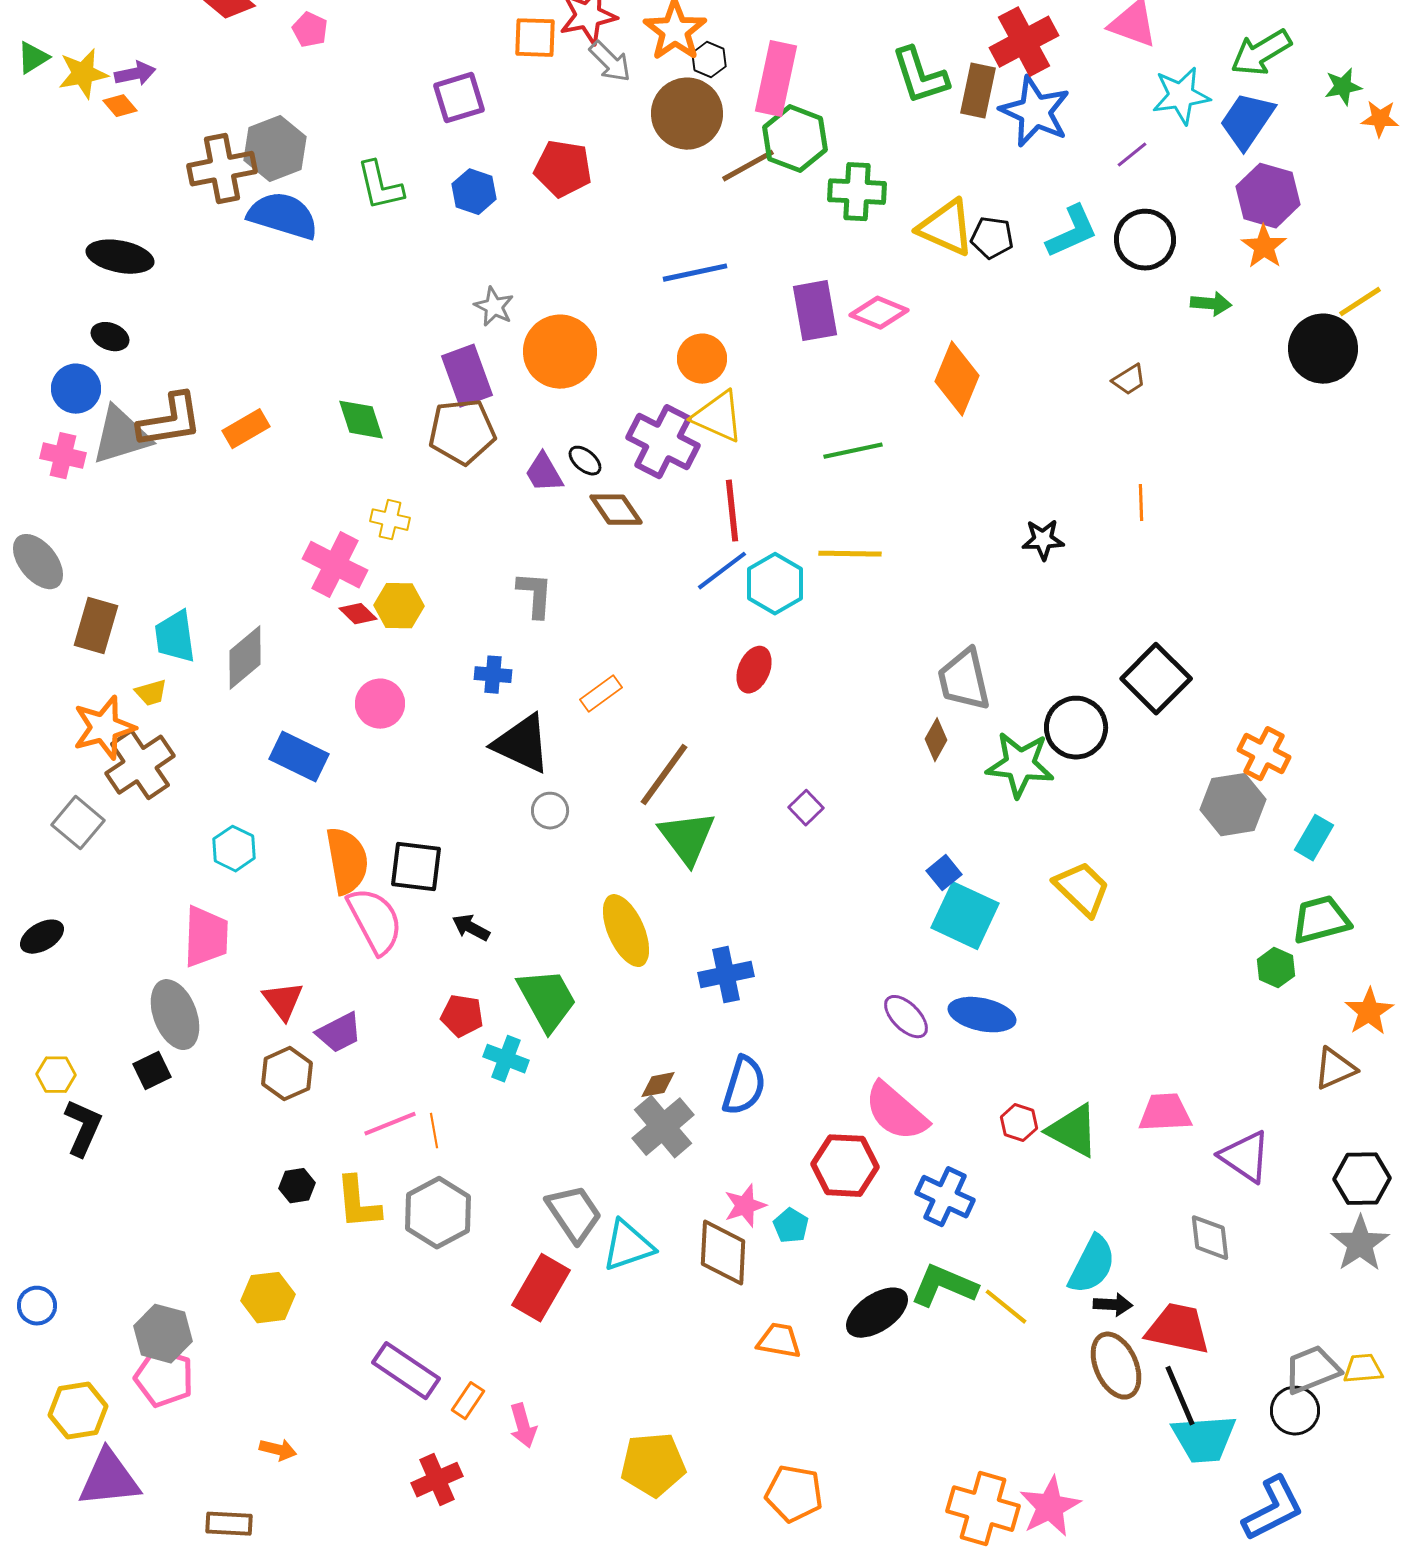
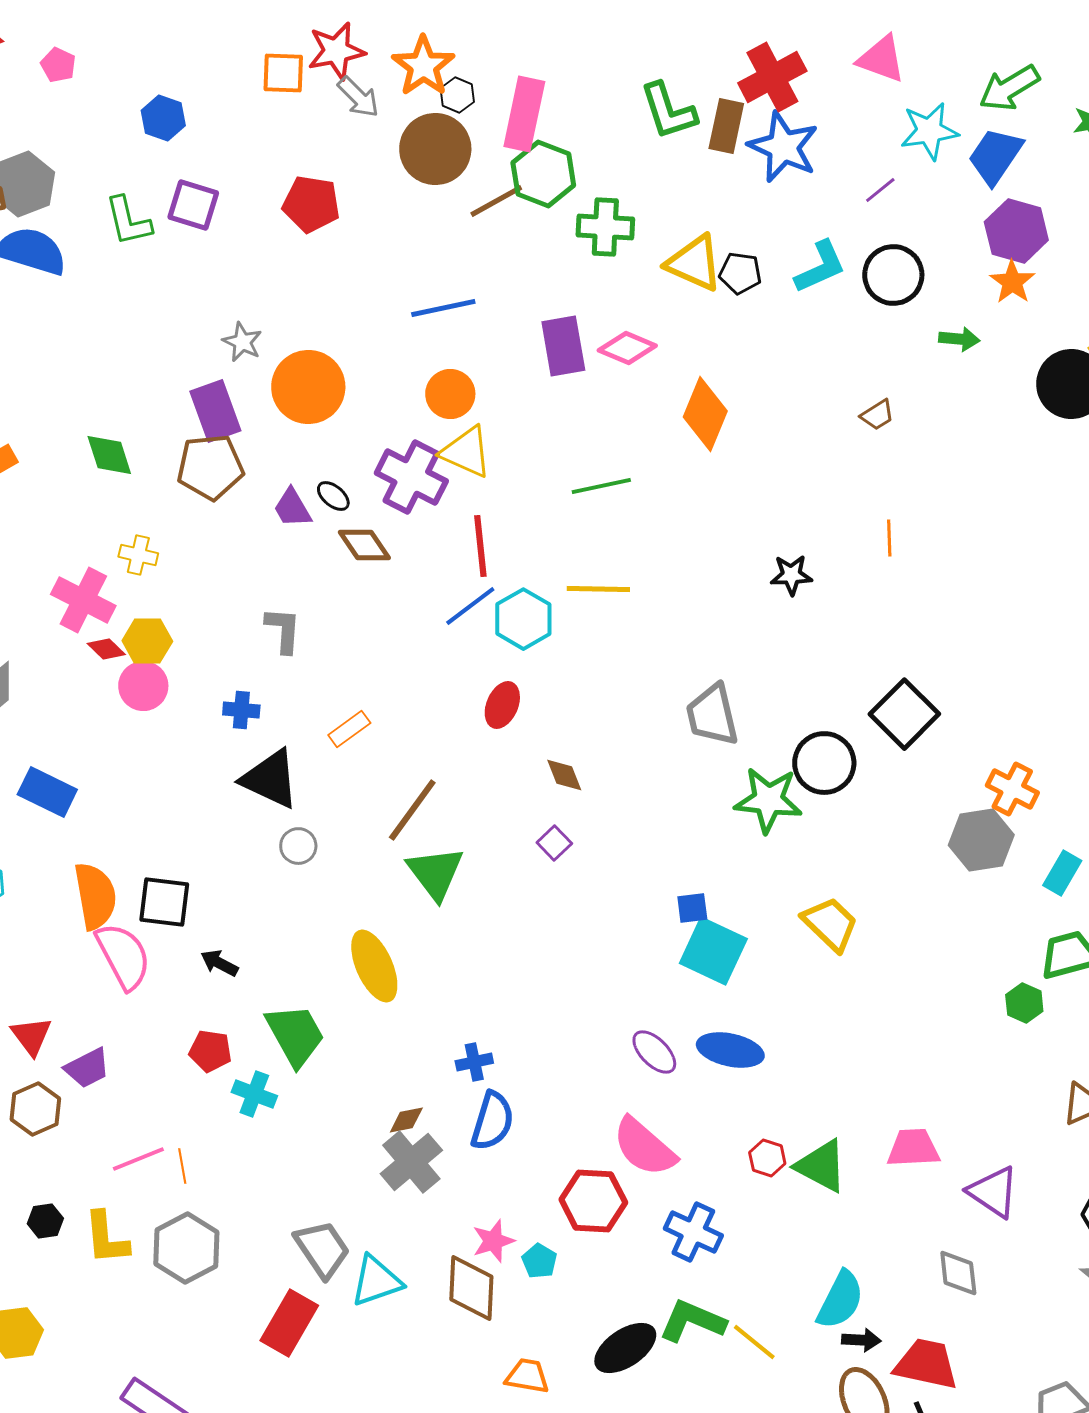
purple square: (459, 98) -> (193, 205), moved, turned 34
blue hexagon: (474, 192) -> (163, 118), moved
pink circle: (380, 704) -> (143, 686), moved
brown diamond: (936, 740) -> (564, 775), moved, turned -51
blue square: (944, 873) -> (692, 908), turned 32
blue cross: (726, 975) -> (474, 1062), moved, size x0.7

